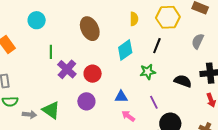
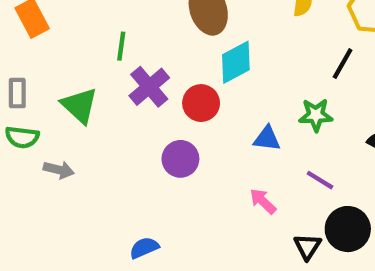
cyan diamond: (125, 50) -> (236, 62), moved
blue triangle: (121, 97) -> (267, 139), moved
purple line: (154, 102) -> (320, 180), turned -40
green triangle: (51, 110) -> (80, 105), moved

